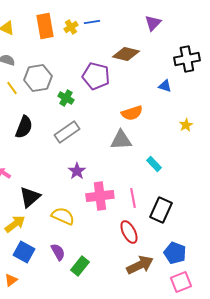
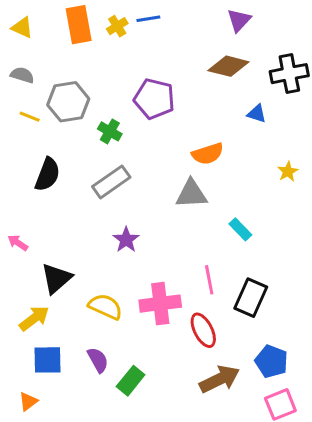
brown diamond: (126, 54) -> (228, 66), moved
yellow line: (12, 88) -> (30, 117), turned -32
pink cross: (100, 196) -> (160, 304), moved
blue square: (24, 252) -> (47, 360), turned -30

